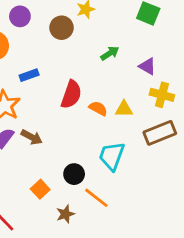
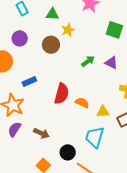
purple triangle: (147, 66) -> (111, 63), moved
yellow triangle: (124, 109) -> (103, 112), moved
brown arrow: (32, 137) -> (41, 133), moved

